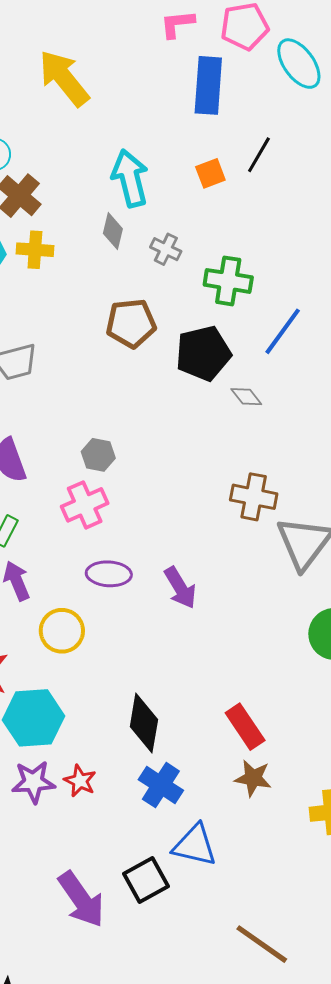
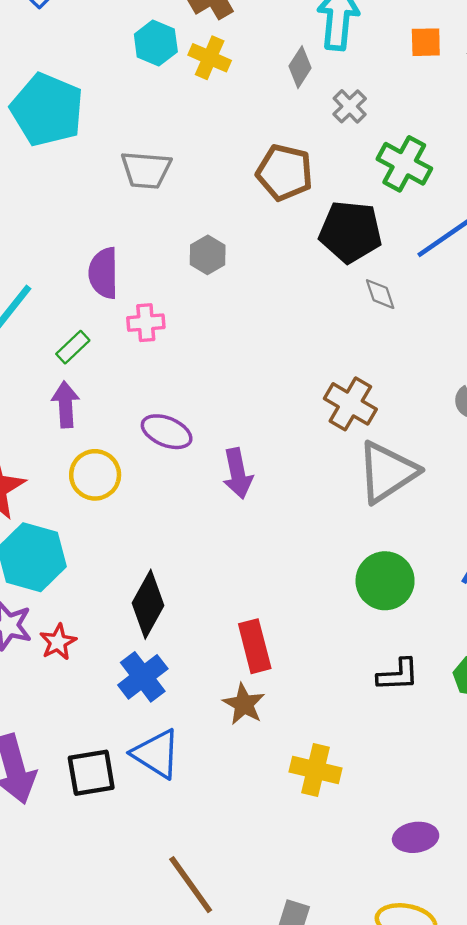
gray hexagon: (98, 455) -> (208, 255), moved
pink cross: (85, 505) -> (146, 323), moved, size x0.7

